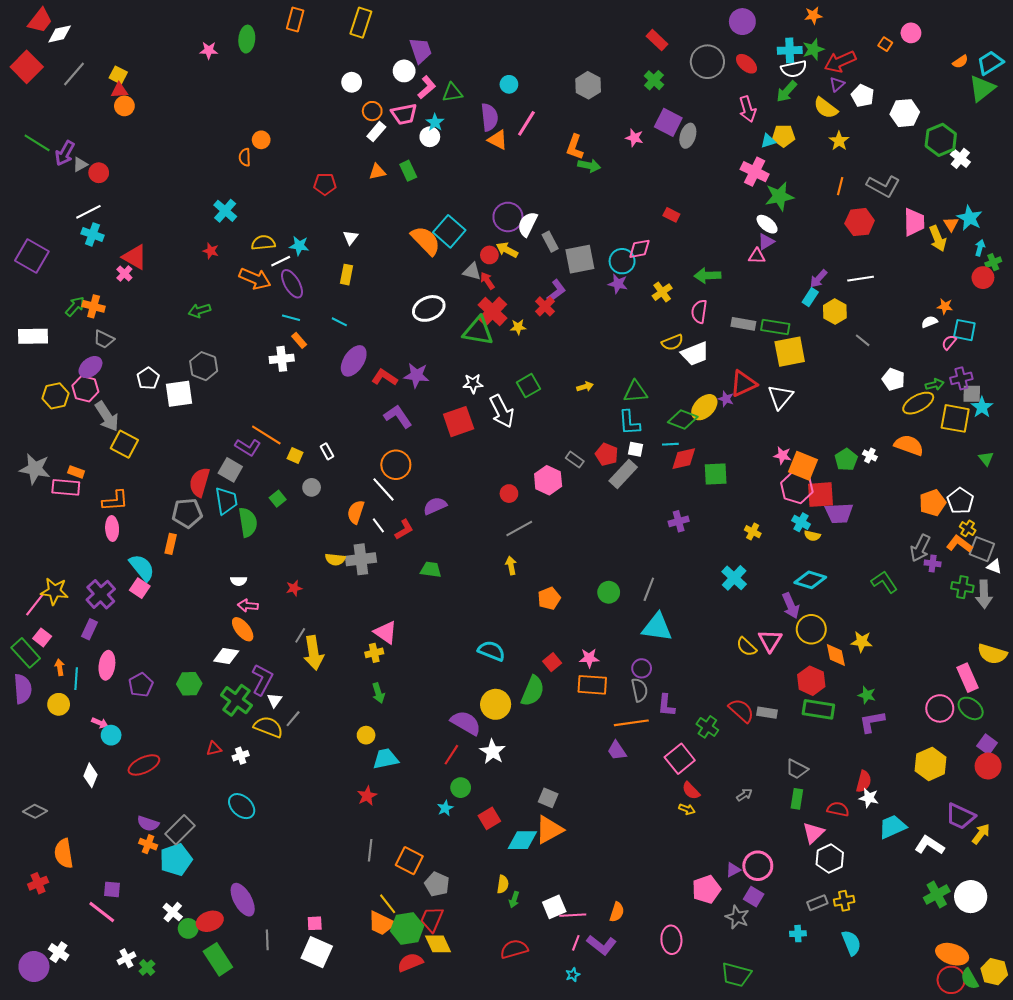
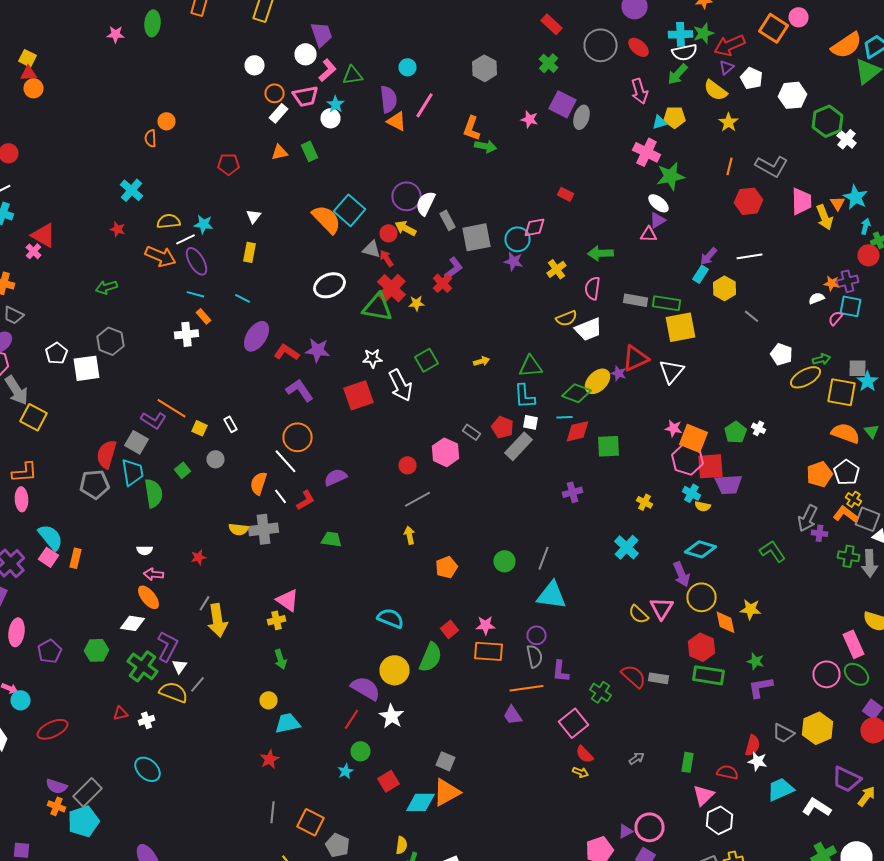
orange square: (885, 44) -> (774, 28), size x2.0
orange semicircle: (960, 62) -> (846, 45), size x2.0
purple cross: (961, 378) -> (848, 281), moved
orange semicircle: (909, 445) -> (846, 433), moved
orange rectangle: (171, 544) -> (76, 558), moved
gray trapezoid: (797, 769) -> (784, 733), moved

